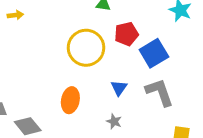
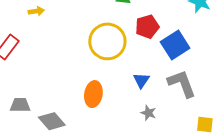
gray star: (114, 121) -> (148, 113), moved

